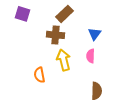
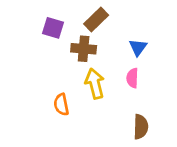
purple square: (23, 14) -> (53, 28), moved

